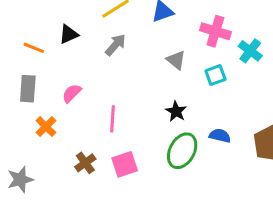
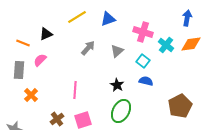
gray arrow: (116, 45) -> (88, 48), moved
gray triangle: (176, 60) -> (117, 51), turned 40
cyan square: (215, 75) -> (143, 61), turned -32
pink semicircle: (72, 93) -> (40, 60), moved
blue semicircle: (220, 136) -> (146, 81), moved

